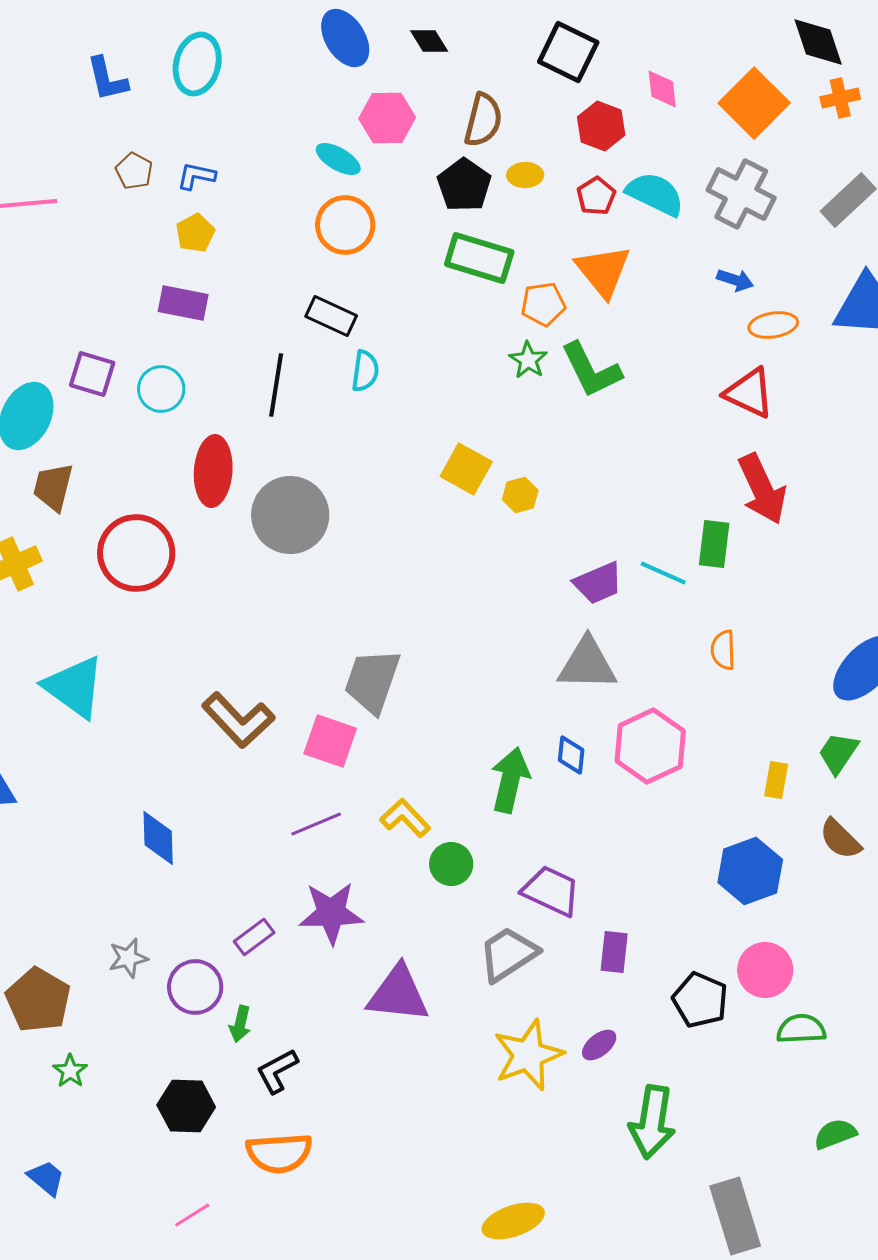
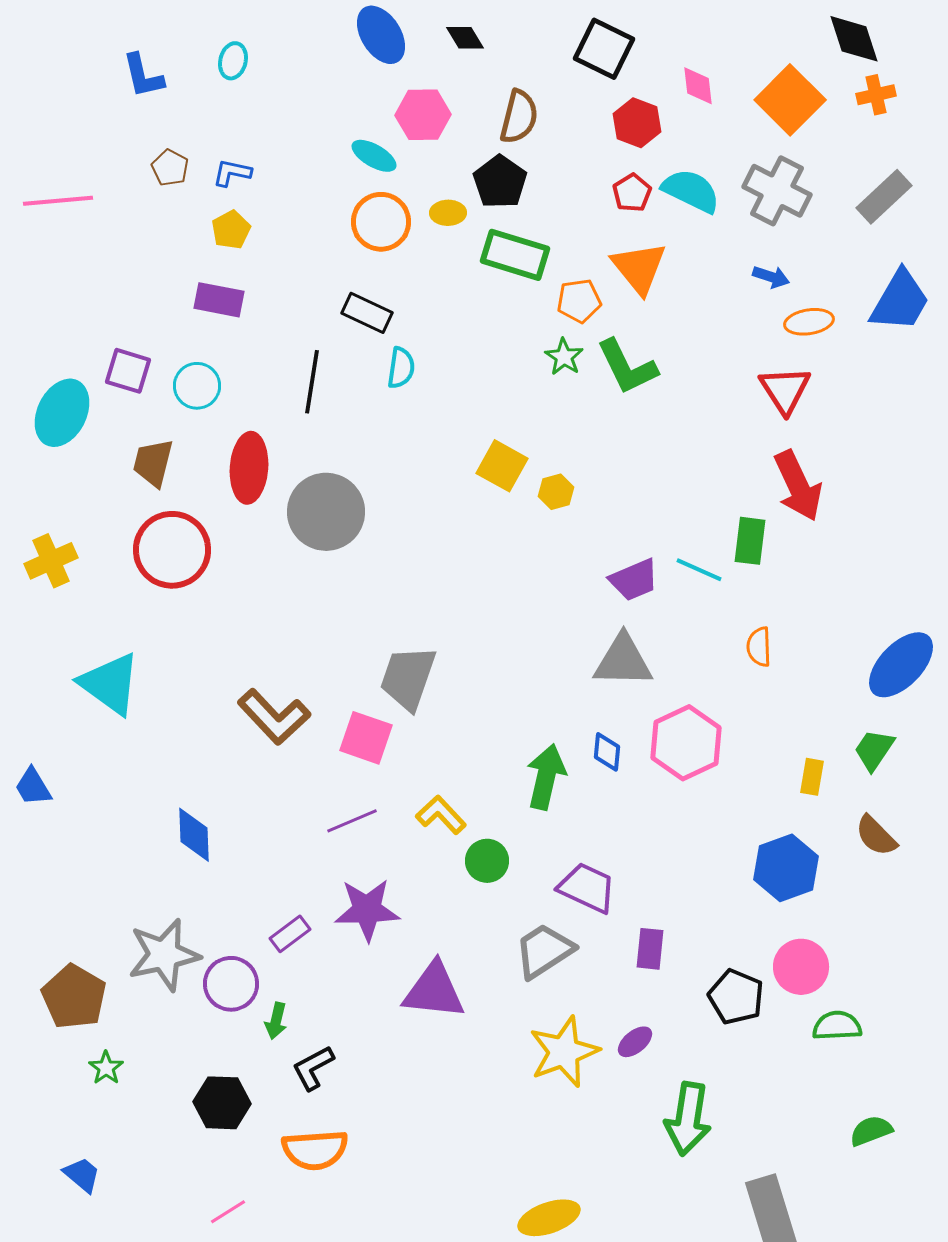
cyan ellipse: (197, 64) -> (233, 61), size x0.6
yellow ellipse: (525, 175) -> (448, 213), moved
red triangle: (749, 393) -> (785, 390), turned 32
brown trapezoid: (53, 487) -> (153, 463), moved
gray star: (128, 958) -> (164, 955), size x1.8

